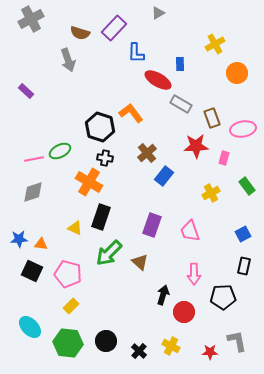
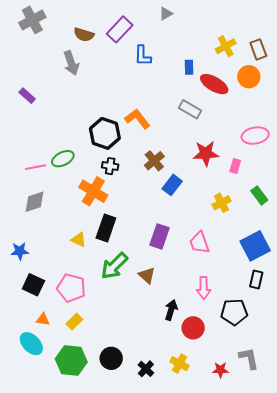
red ellipse: (158, 80) -> (214, 84), moved
brown rectangle: (212, 118) -> (258, 49), moved
blue square: (243, 234) -> (255, 246), size x1.8
orange triangle: (41, 244) -> (43, 319), moved

